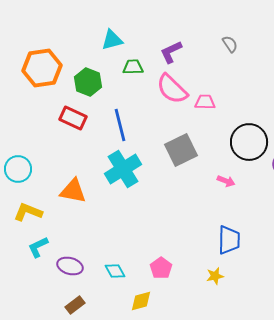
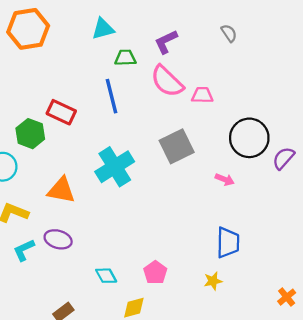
orange hexagon: (42, 68) -> (28, 29), moved
green hexagon: (88, 82) -> (30, 134), moved
blue line: (120, 125) -> (111, 96), moved
purple ellipse: (70, 266) -> (58, 239), moved

